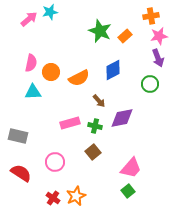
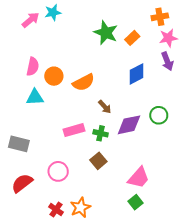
blue diamond: (113, 70) -> (137, 74), moved
green circle: (150, 84) -> (159, 115), moved
red semicircle: (21, 173) -> (22, 183), turned -70

